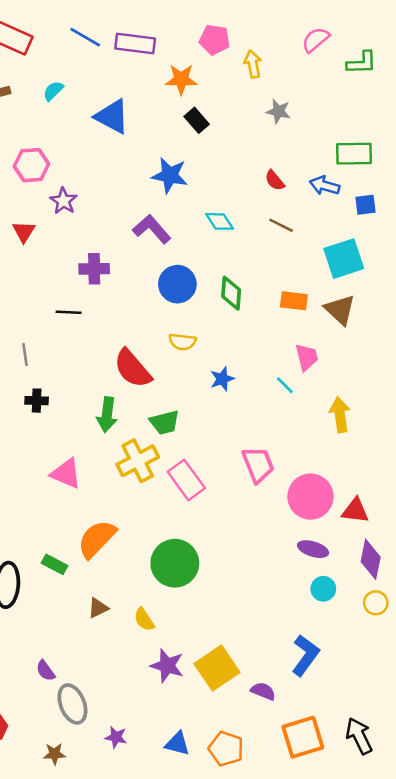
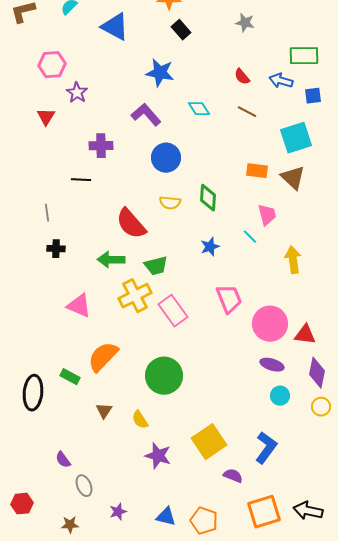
green diamond: (231, 293) -> (208, 198), moved
blue star: (222, 379) -> (210, 247), moved
green arrow: (107, 415) -> (111, 260), turned 84
brown triangle: (98, 608) -> (104, 411), turned -30
yellow square: (217, 668) -> (209, 442), moved
gray ellipse: (72, 704) -> (84, 486), size x0.7
black arrow: (359, 736) -> (308, 511), turned -52
purple star: (116, 737) -> (118, 512), turned -30

